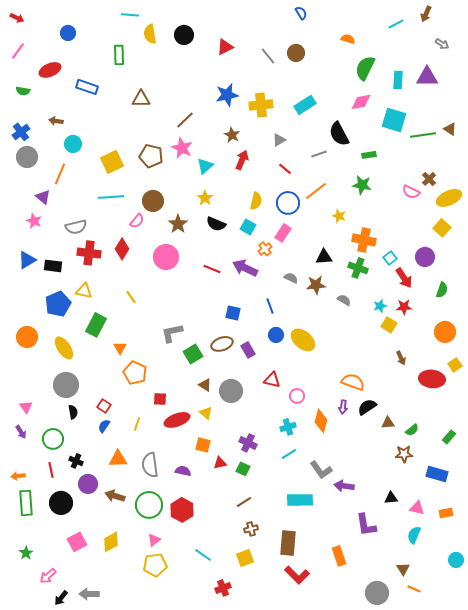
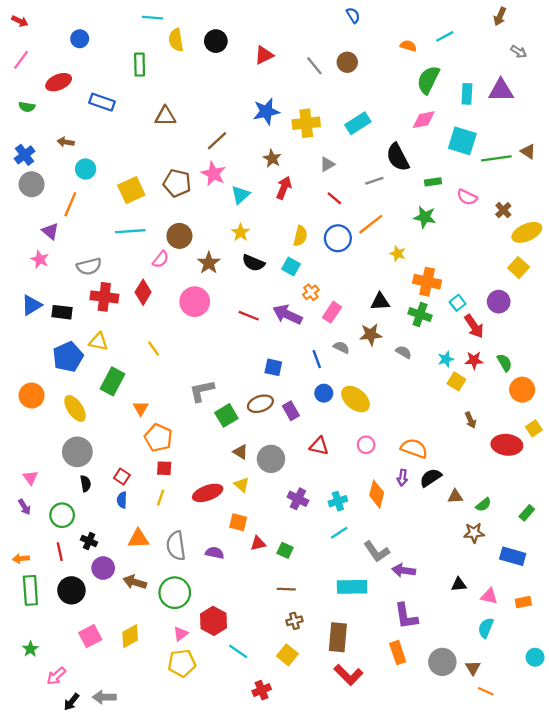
cyan line: (396, 24) -> (445, 36), moved
pink semicircle: (411, 192) -> (467, 197), moved
pink rectangle: (283, 233) -> (332, 312), moved
gray semicircle: (291, 278) -> (341, 347), moved
green semicircle: (442, 290) -> (505, 363), moved, turned -49
pink circle: (297, 396) -> (366, 445), moved
red square: (160, 399) -> (164, 468), moved
blue semicircle: (104, 426) -> (122, 500), turned -32
purple cross: (248, 443) -> (298, 499), moved
brown line: (244, 502) -> (286, 589), turned 35
red hexagon: (182, 510) -> (213, 621), moved
purple L-shape: (366, 525) -> (406, 616), moved
yellow square: (245, 558) -> (287, 655), turned -30
gray circle: (377, 593) -> (442, 662), moved

